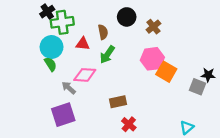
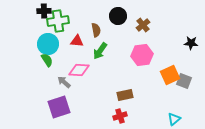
black cross: (47, 12) -> (44, 11), turned 32
orange square: (166, 72) -> (170, 75), moved, turned 36
black star: (208, 75) -> (191, 43), moved
brown rectangle: (118, 102) -> (125, 95), moved
red cross: (129, 124) -> (120, 116), turned 32

